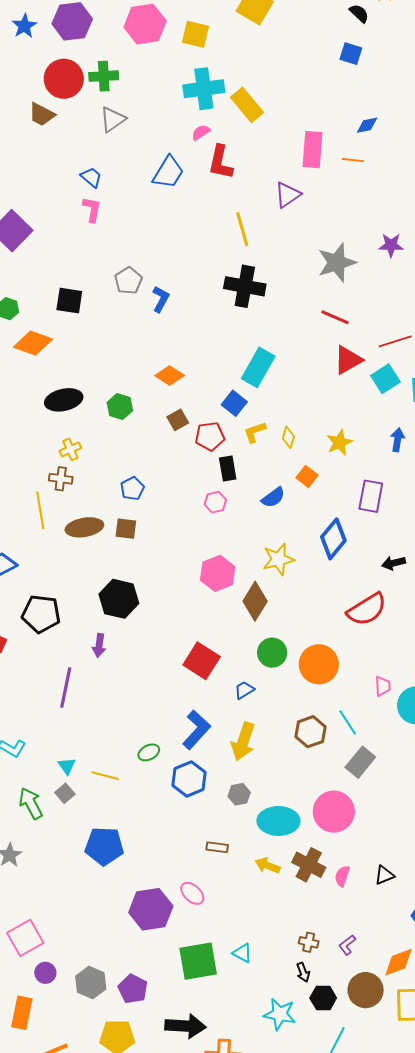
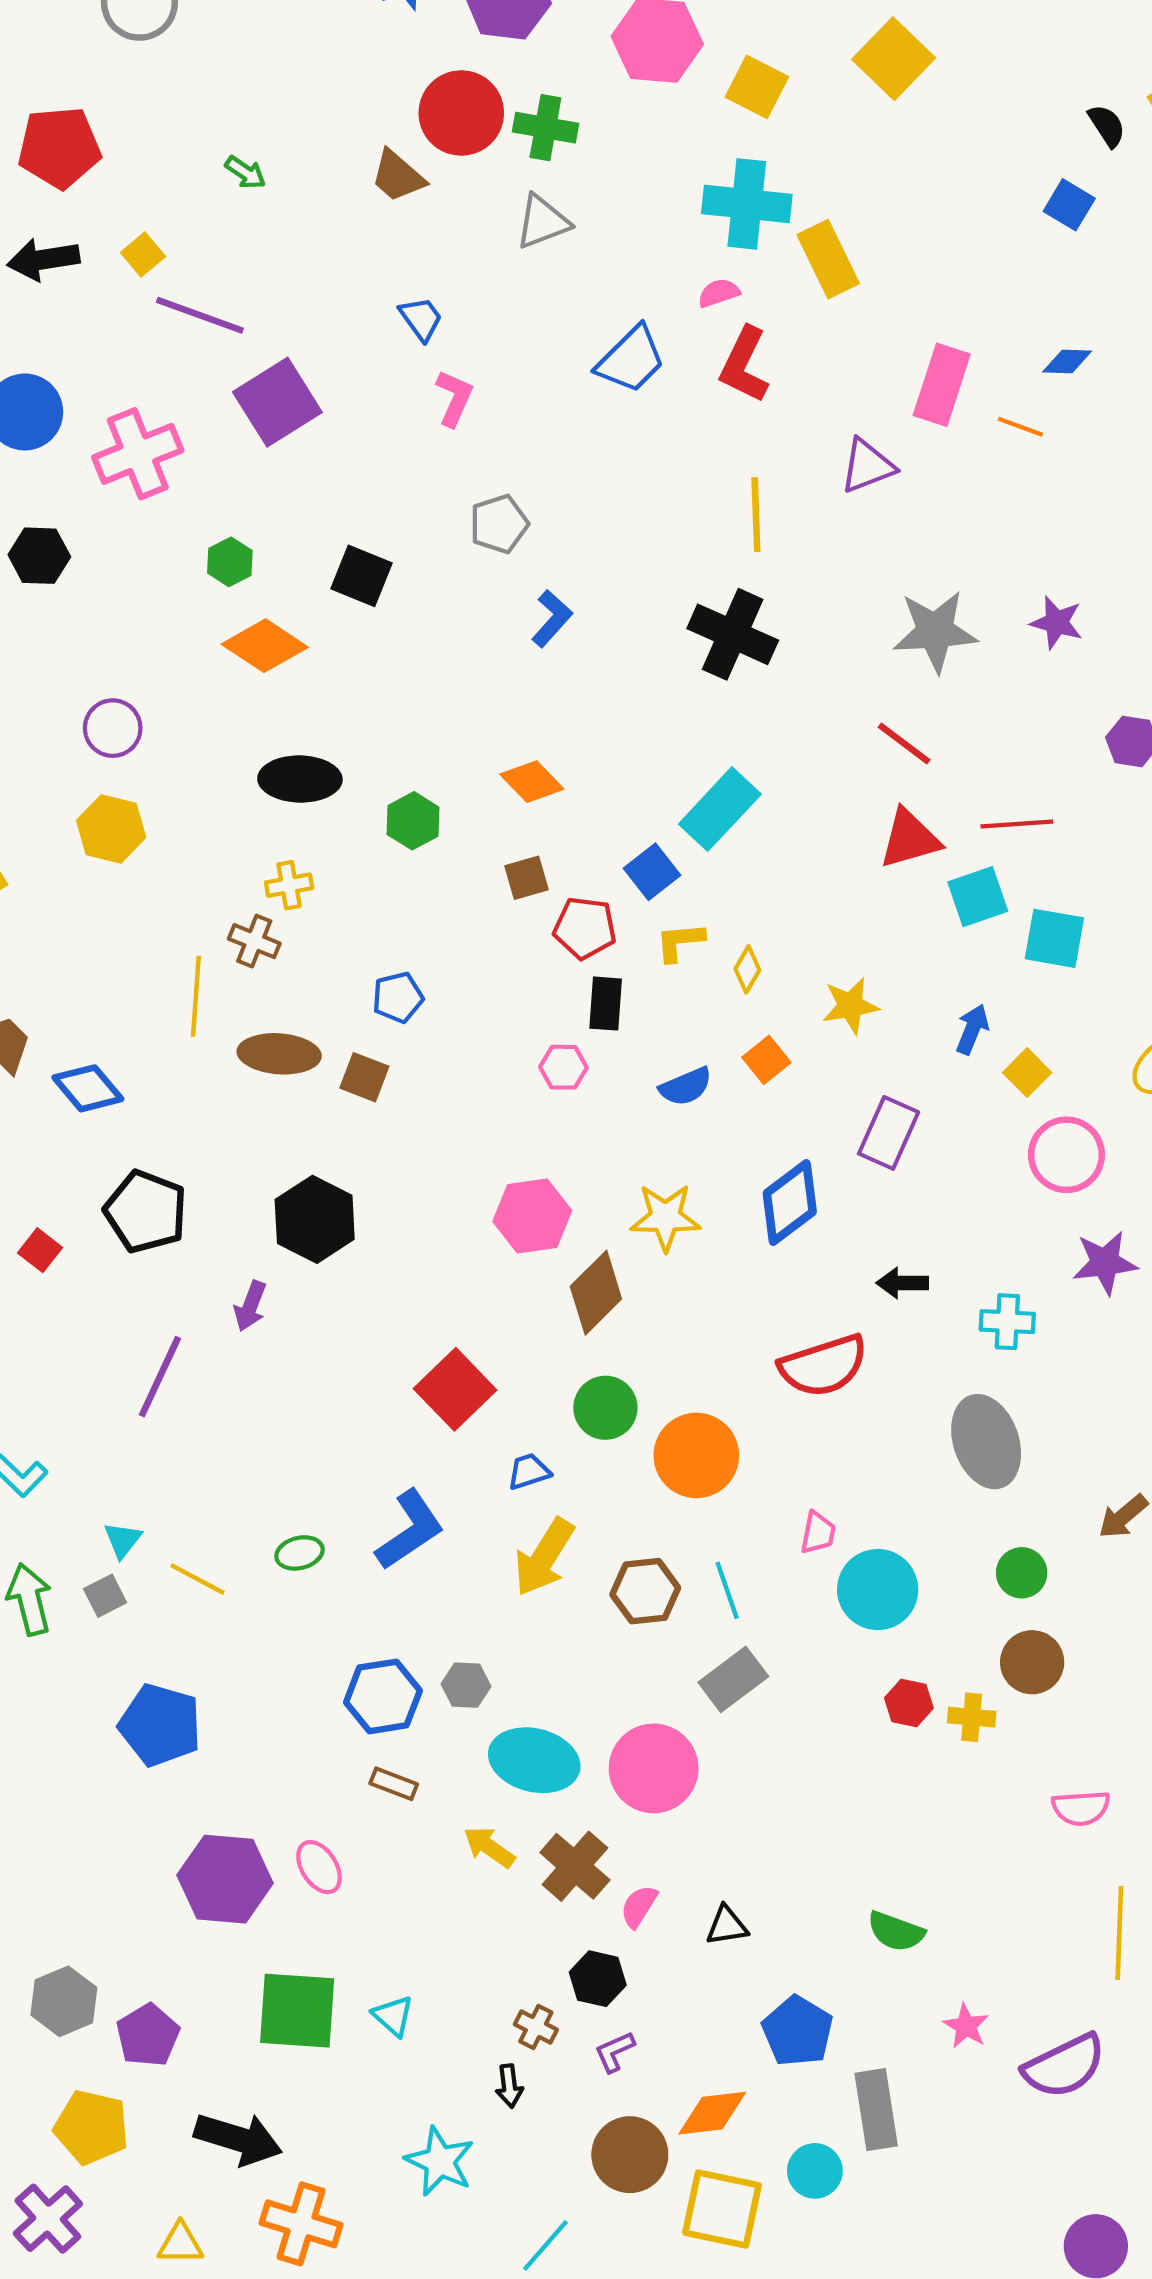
blue trapezoid: (91, 177) -> (421, 319), moved
gray pentagon: (128, 281) -> (499, 524), moved
yellow arrow: (243, 742) -> (544, 1557), moved
blue hexagon: (189, 779) -> (383, 1696), moved
black hexagon: (323, 998) -> (598, 1979), moved

